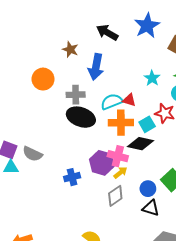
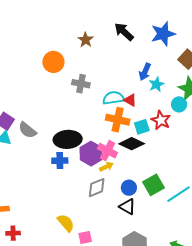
blue arrow: (96, 67) -> (145, 72), moved, size x0.7
black ellipse: (81, 117) -> (68, 139), moved, turned -36

